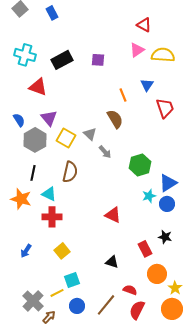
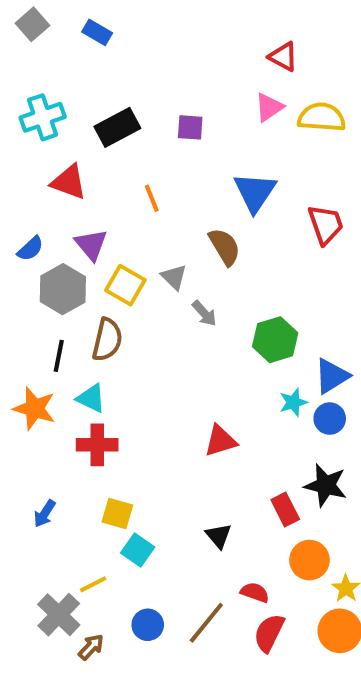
blue rectangle: (52, 13) -> (97, 32), turned -32
cyan cross: (25, 55) -> (43, 117), turned -35
blue triangle: (147, 85) -> (255, 192), moved, size x1.6
orange line: (123, 95) -> (152, 198), moved
blue semicircle: (19, 120) -> (30, 249), turned 80
brown semicircle: (70, 172) -> (107, 340), moved
red triangle: (113, 215) -> (220, 441), turned -42
black star: (165, 237) -> (326, 485), size x1.5
yellow square: (62, 251) -> (117, 514), turned -35
black triangle: (112, 262) -> (218, 536), turned 32
cyan square: (72, 280) -> (138, 550), moved, turned -35
yellow line: (57, 293) -> (93, 584), moved

